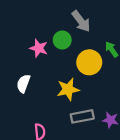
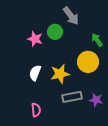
yellow circle: (89, 62) -> (88, 62), moved
white semicircle: (23, 84) -> (35, 73), moved

